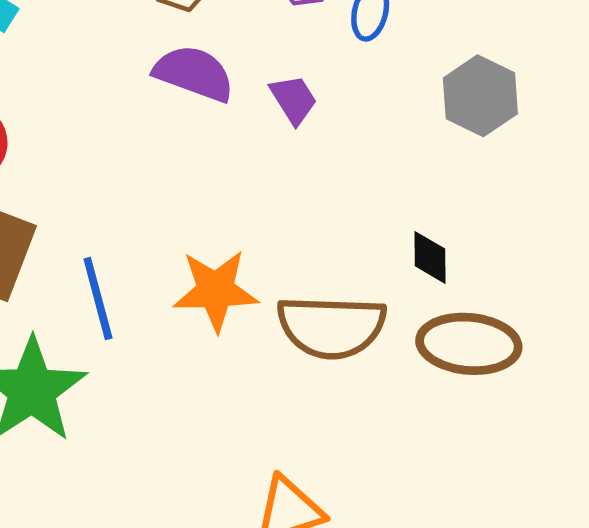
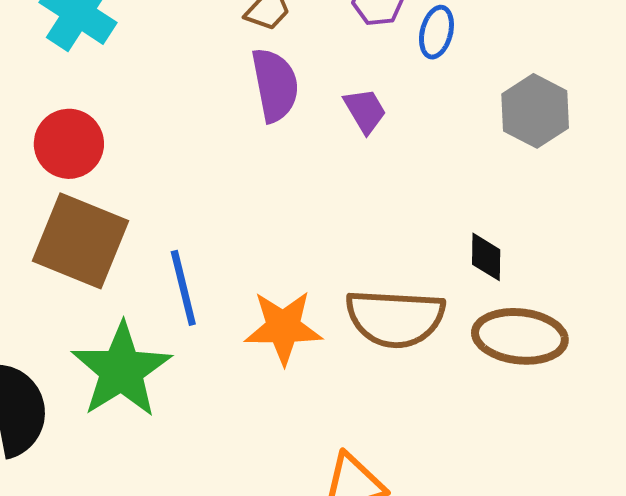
purple semicircle: (194, 73) -> (275, 85), turned 58
orange star: (216, 291) -> (283, 327), moved

